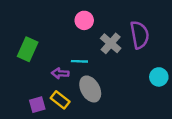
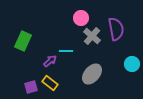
pink circle: (84, 20) -> (81, 18), moved
purple arrow: (60, 73) -> (50, 61), turned 136
gray ellipse: (90, 89) -> (92, 74), moved, turned 70

